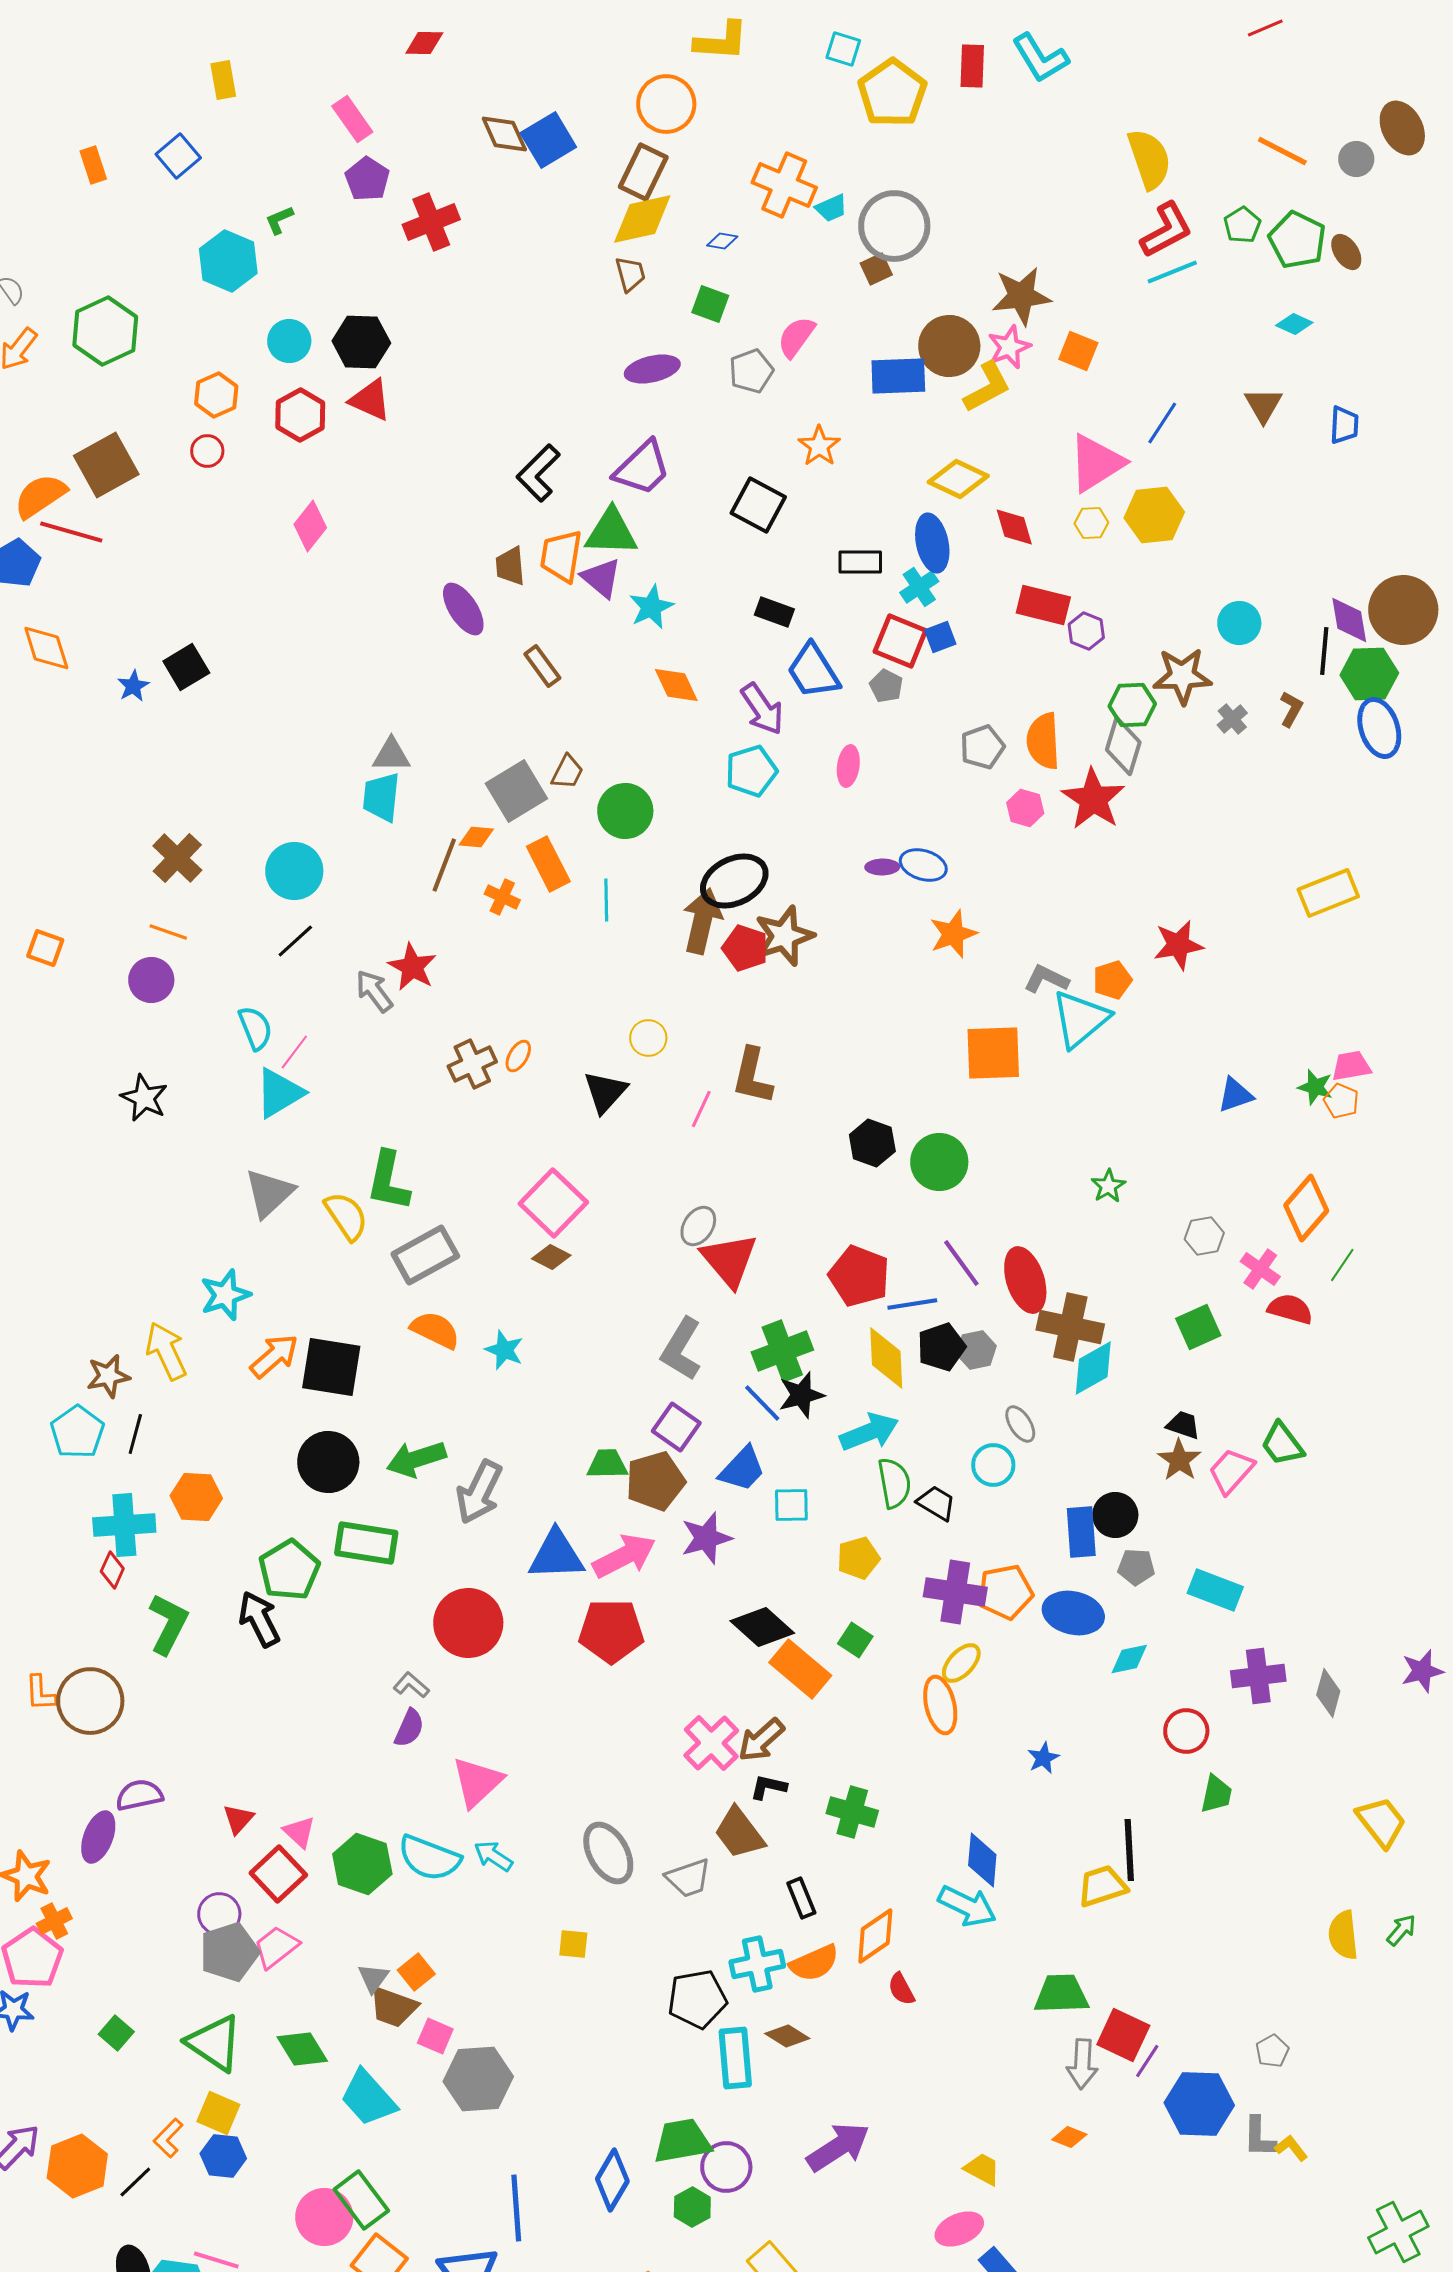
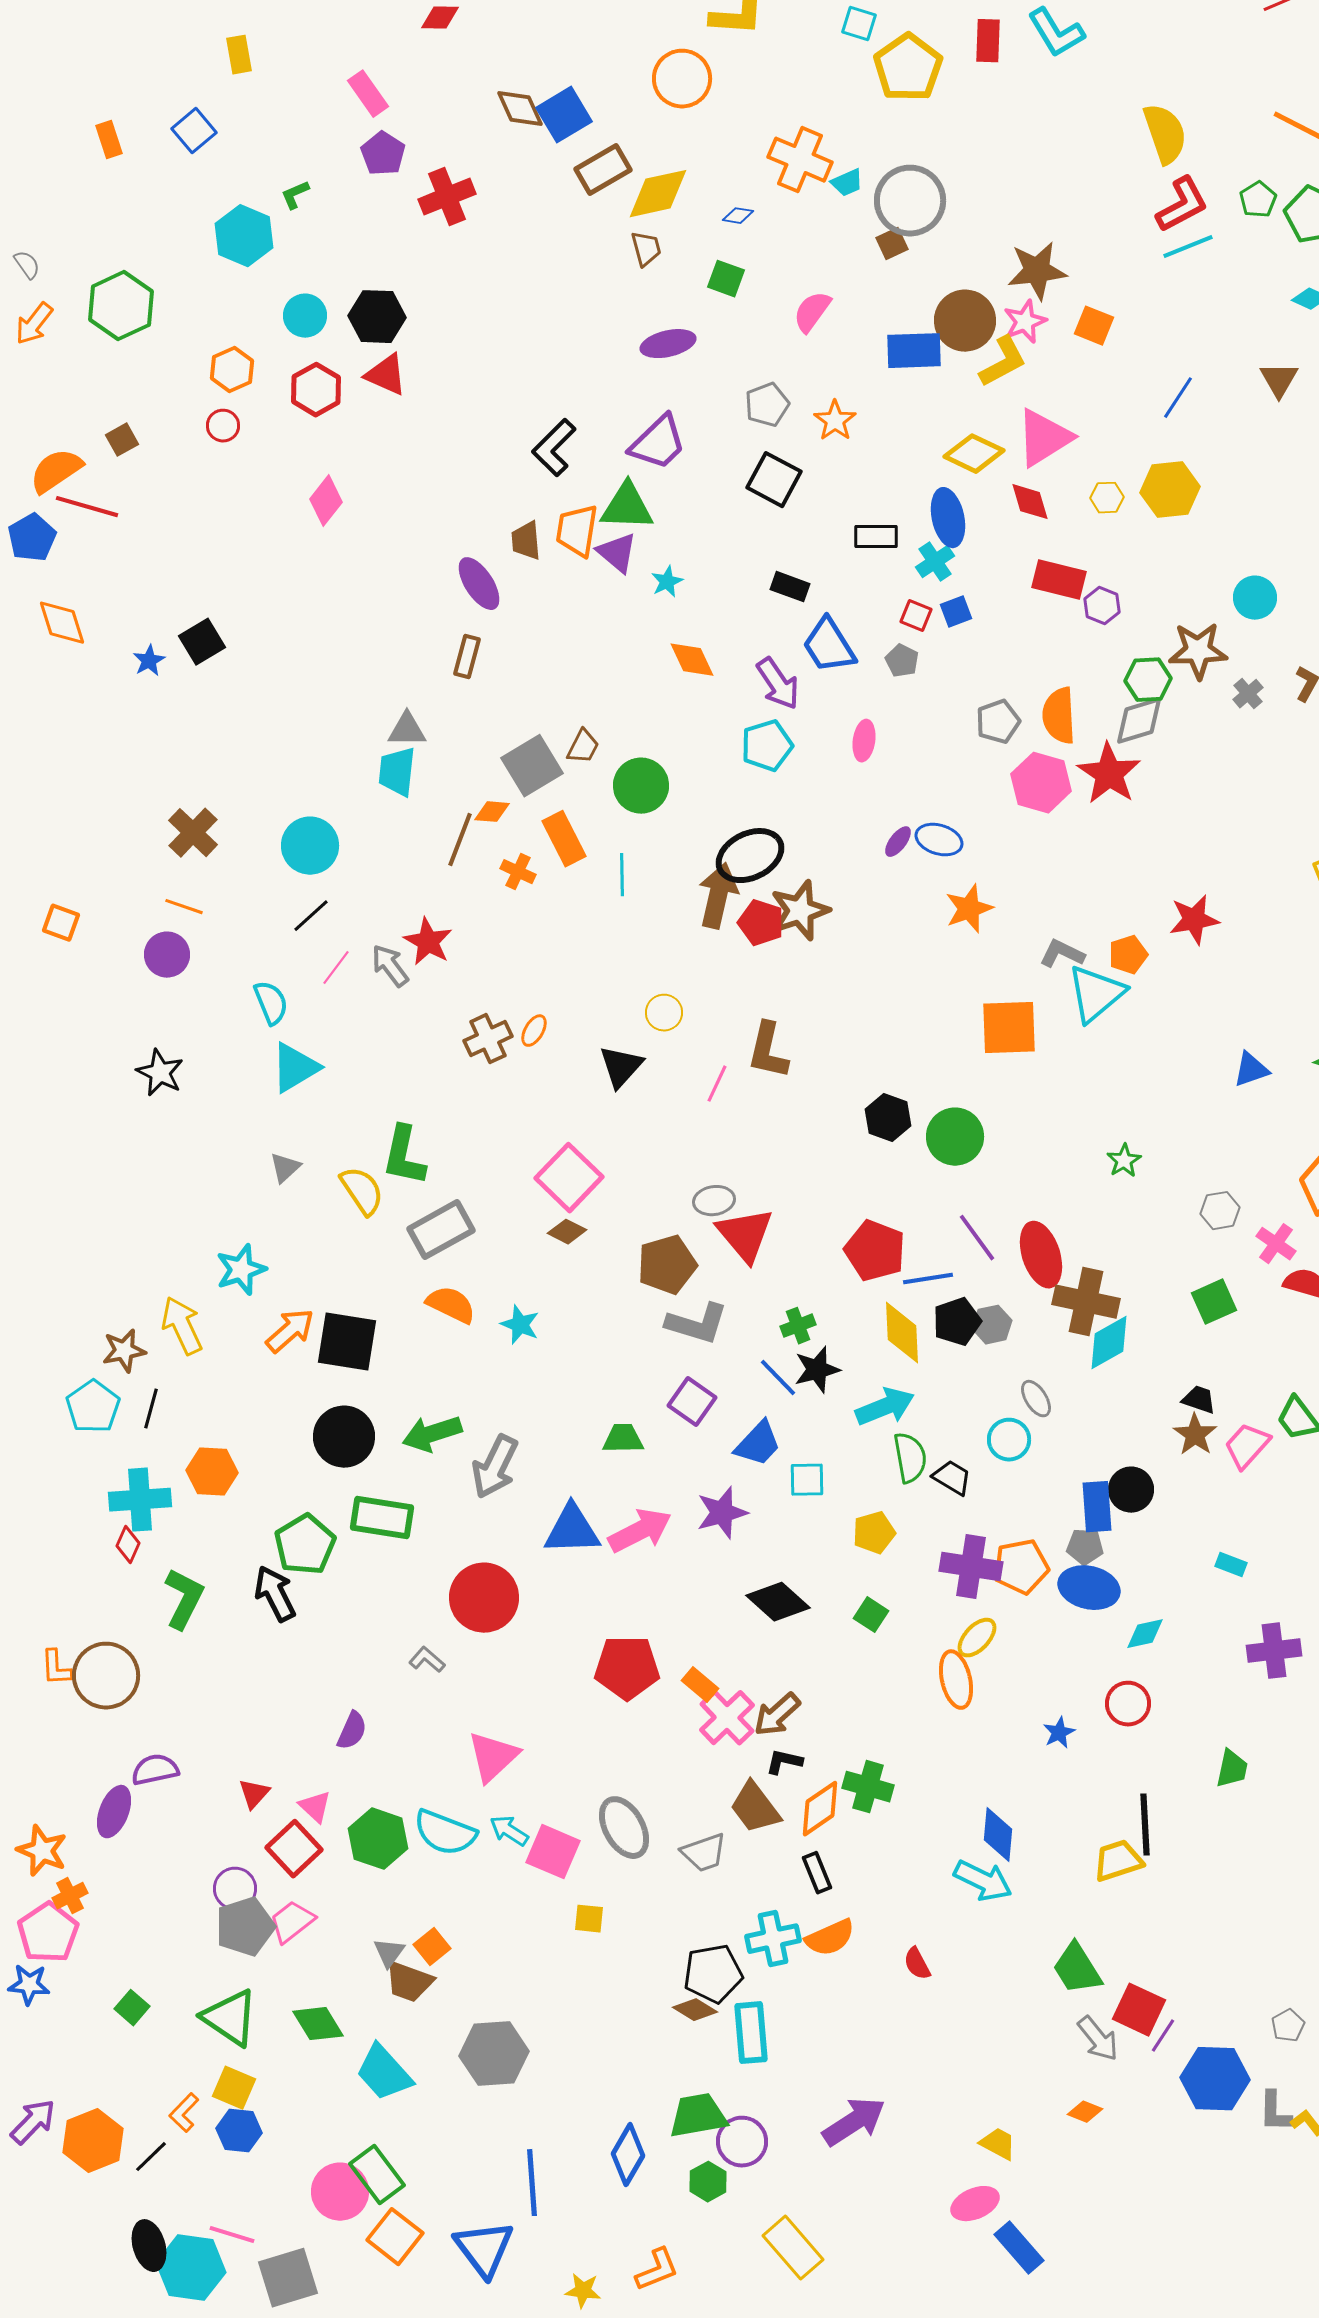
brown rectangle: (643, 172) -> (603, 170), moved, turned 34
gray pentagon: (751, 371) -> (767, 405), moved
pink triangle: (1096, 463) -> (1044, 438), moved
brown square: (106, 465) -> (122, 440), size x0.5
cyan star: (651, 607) -> (667, 582), size x0.7
red square: (900, 641) -> (916, 616), size x0.6
brown rectangle: (542, 666) -> (467, 657), moved, turned 51
gray diamond: (1123, 746) -> (1139, 721), turned 56
pink hexagon: (1025, 808) -> (1041, 783), size x1.6
purple ellipse: (882, 867) -> (898, 842), turned -52
pink line: (294, 1052) -> (336, 968), moved
gray triangle: (269, 1193) -> (285, 1168), size x0.6
gray ellipse: (698, 1226) -> (714, 1201), turned 48
gray L-shape: (681, 1349) -> (697, 1324), turned -104
green cross: (782, 1351) -> (798, 1326), size x0.6
brown pentagon: (655, 1481) -> (667, 1265), moved
gray pentagon: (1136, 1567) -> (1085, 1547), moved
cyan rectangle: (1215, 1590) -> (1231, 1565), size x0.6
red pentagon: (611, 1631) -> (627, 1668), moved
orange rectangle: (800, 1669) -> (700, 1685), moved, size x0.6
purple semicircle: (409, 1728) -> (352, 1731), moved
red circle: (1186, 1731) -> (1128, 1704), moved
orange diamond: (875, 1936) -> (820, 1809), moved
green trapezoid: (1061, 1994) -> (1077, 1969), turned -120
pink square: (435, 2036) -> (553, 1852), moved, size x1.5
brown diamond: (787, 2036) -> (695, 2010), moved
gray arrow: (1082, 2064) -> (1098, 2039), turned -42

